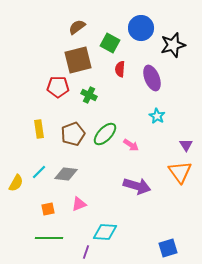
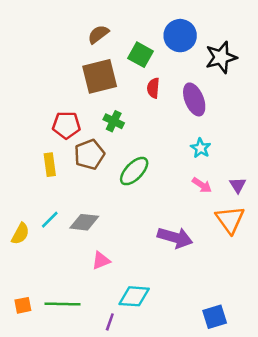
red pentagon: (58, 87) -> (66, 125), moved
brown pentagon: (73, 134) -> (89, 154), moved
pink arrow: (131, 145) -> (202, 185), moved
orange square: (48, 209) -> (23, 305), moved

